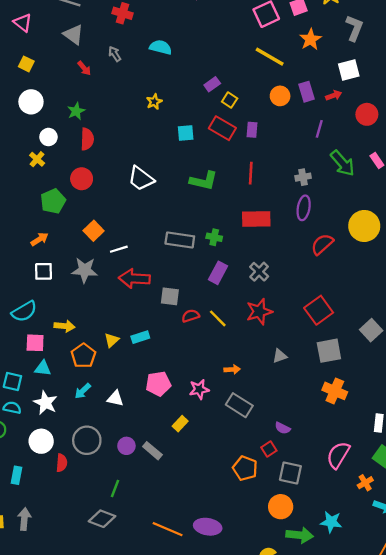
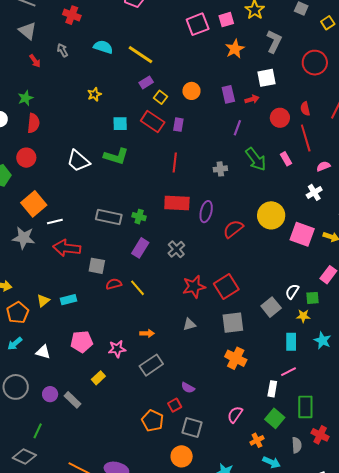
yellow line: (270, 57) -> (140, 55), moved
orange circle: (280, 96) -> (191, 91), moved
green L-shape: (204, 181) -> (116, 156), moved
purple ellipse: (304, 208) -> (206, 212), moved
orange square: (94, 231) -> (34, 204), size x1.4
red star: (259, 312) -> (194, 287), moved
gray rectangle: (239, 405) -> (151, 365), turned -70
pink semicircle: (338, 455) -> (235, 415), size x0.7

